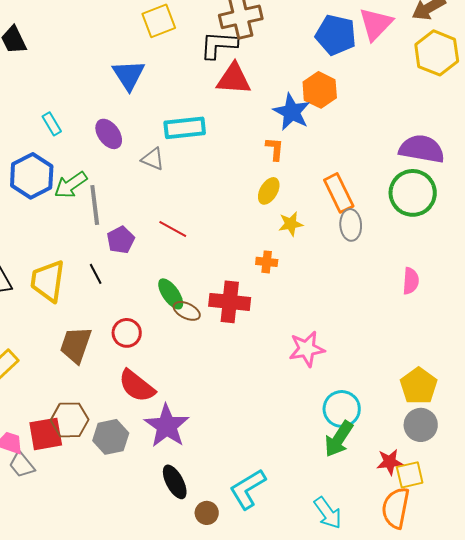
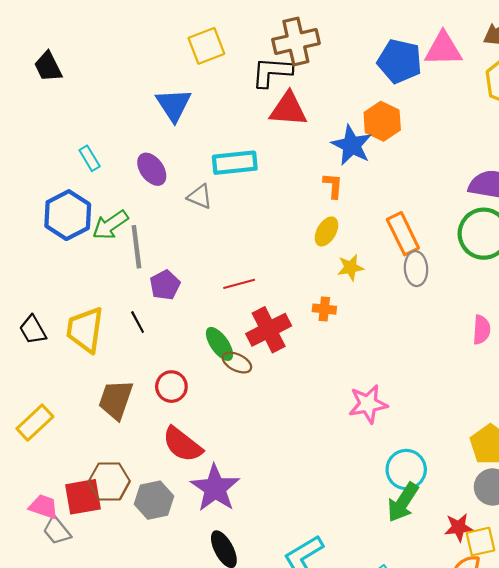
pink triangle: (376, 24) -> (443, 49), turned 45
red line: (173, 229) -> (239, 284), moved, turned -44
red cross: (230, 302) -> (269, 330), moved, turned -33

